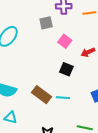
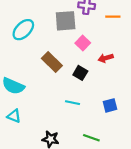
gray square: (46, 23) -> (66, 21), size x1.5
brown rectangle: (42, 95) -> (52, 62), moved

